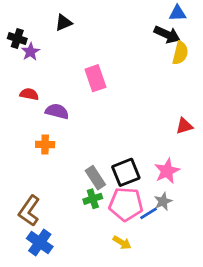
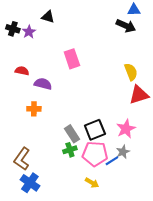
black triangle: (64, 23) -> (48, 17), turned 40
purple star: (30, 52) -> (29, 32), moved
yellow semicircle: (180, 53) -> (131, 72), moved, turned -36
red triangle: (184, 126) -> (139, 95), size x1.5

